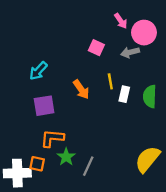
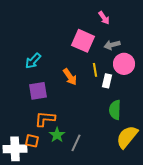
pink circle: (144, 33) -> (124, 64), moved
pink square: (96, 48) -> (83, 41), size x1.6
green semicircle: (150, 96) -> (115, 110), moved

